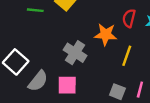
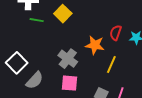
pink square: (67, 85) -> (69, 83), moved

